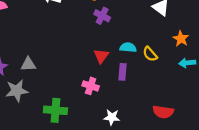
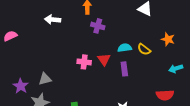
orange star: (181, 39) -> (168, 39), moved
cyan arrow: (187, 63) -> (176, 69), moved
pink cross: (91, 86) -> (84, 62), moved

